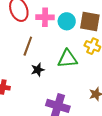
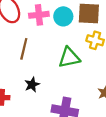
black star: (38, 70) -> (32, 85), moved

